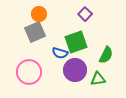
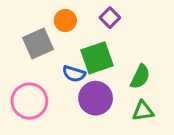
orange circle: (39, 14) -> (65, 21), moved
green triangle: (98, 79) -> (143, 111), moved

